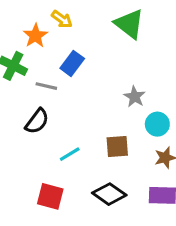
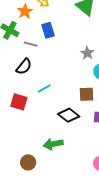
blue rectangle: (72, 63) -> (48, 30), turned -56
brown square: (117, 147) -> (87, 94), moved
red square: (50, 196) -> (19, 102), moved

